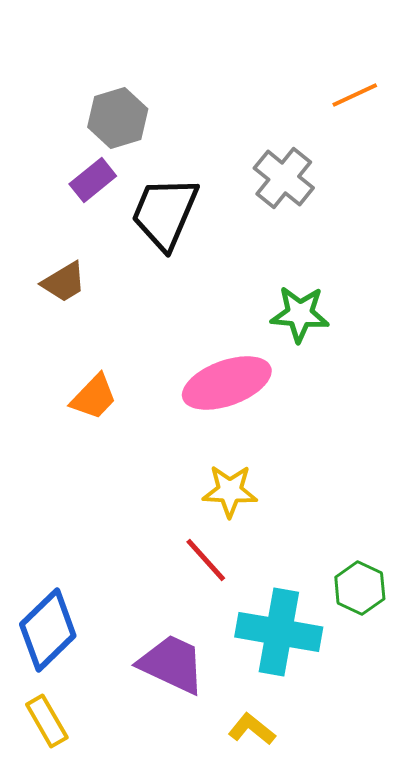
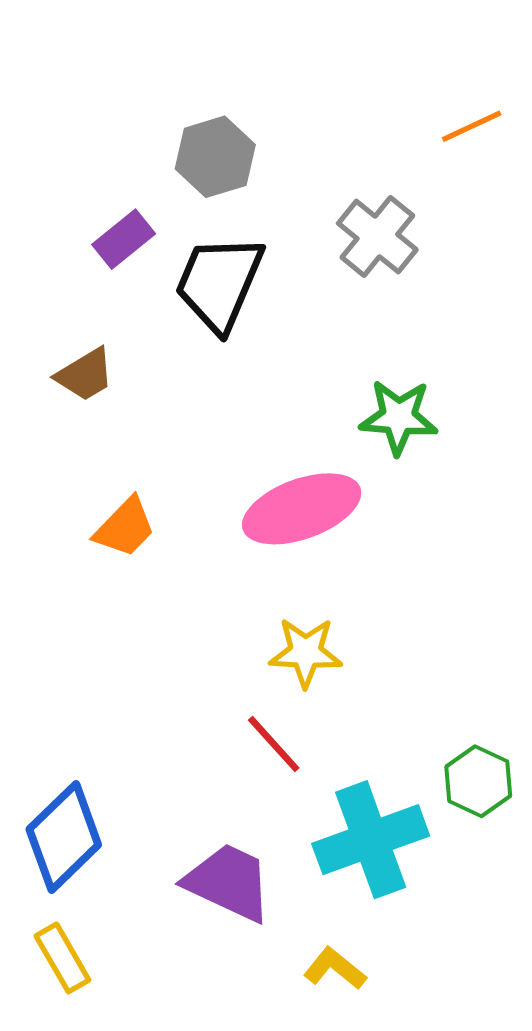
gray hexagon: (118, 118) -> (215, 157), moved
cyan cross: (279, 632) -> (371, 840), turned -30

